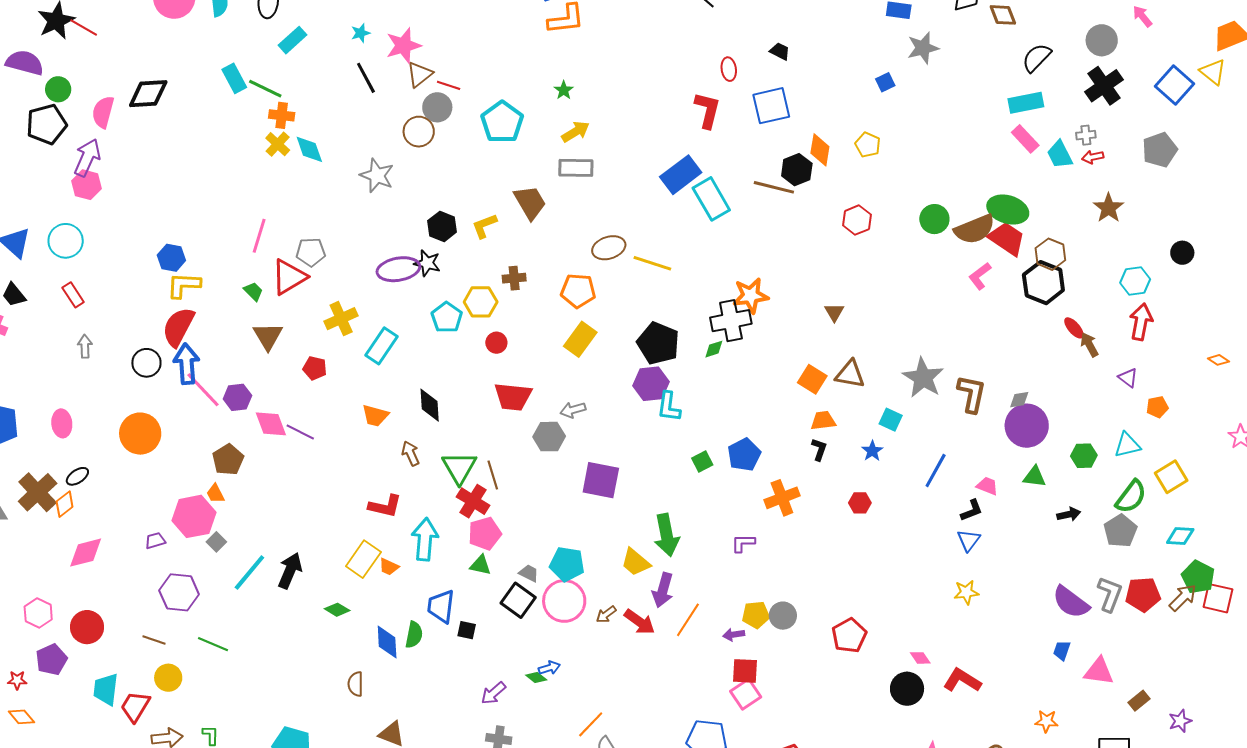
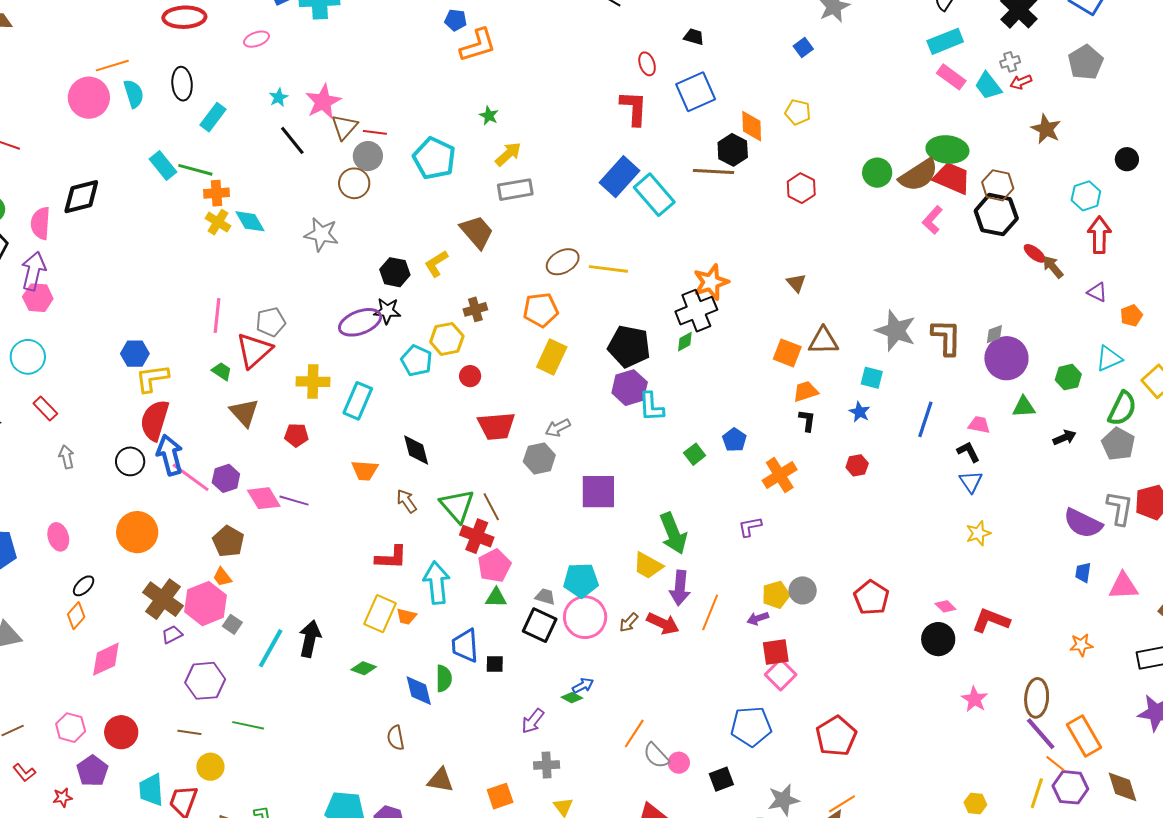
yellow cross: (341, 319) -> (313, 382), turned 36
blue pentagon: (744, 455) -> (734, 440), size x0.7
brown cross: (38, 492) -> (163, 599), moved
black L-shape: (972, 510) -> (968, 452), turned -85

